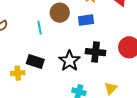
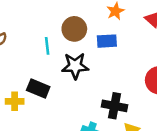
black cross: (96, 52) -> (115, 106), moved
black star: (69, 61) -> (75, 66), moved, turned 30

